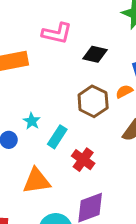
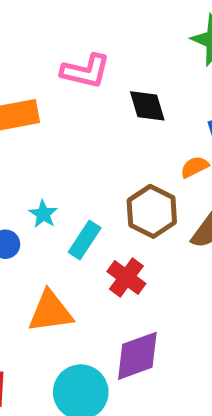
black diamond: (95, 54) -> (147, 106), turned 60
brown hexagon: (93, 101) -> (152, 211), moved

